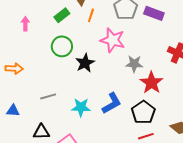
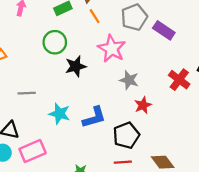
orange line: (91, 15) -> (95, 16), turned -64
red star: (151, 83) -> (143, 105), size x0.7

